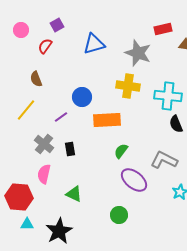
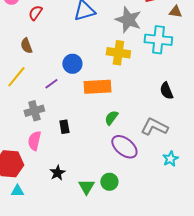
cyan cross: (168, 96) -> (158, 40), moved
gray cross: (44, 144) -> (34, 111), turned 36
black rectangle: (70, 149) -> (64, 127), moved
green triangle: (74, 194) -> (86, 187), moved, turned 36
black star: (59, 231) -> (57, 173), moved, size x0.6

